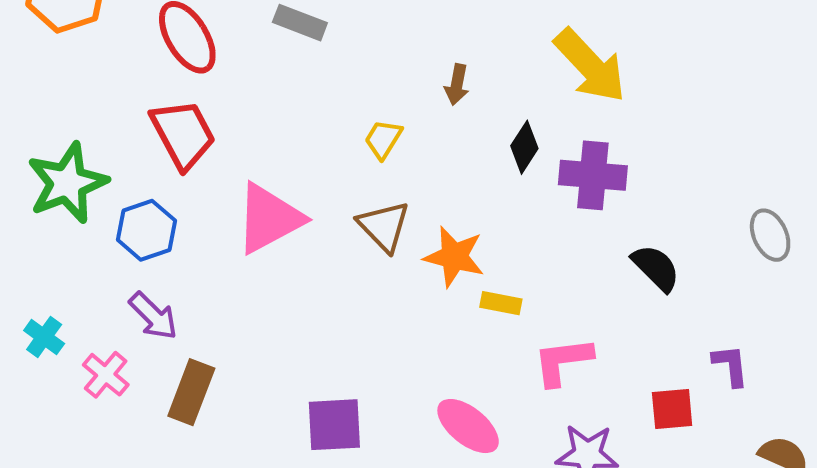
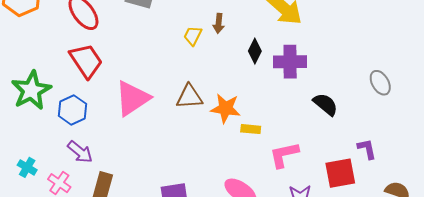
yellow trapezoid: (383, 139) -> (193, 36), moved
brown triangle: (384, 226) -> (189, 97), turned -44
red square: (672, 409) -> (340, 173), size x1.4

